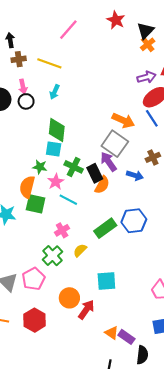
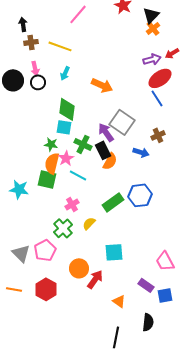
orange arrow: (123, 120) -> (102, 85), moved
purple arrow: (108, 162) -> (106, 132), moved
orange semicircle: (27, 187) -> (52, 163), moved
purple rectangle: (126, 337) -> (146, 285), moved

